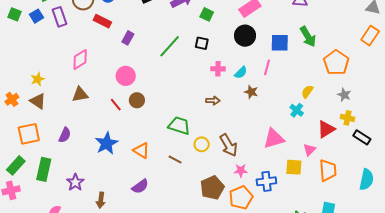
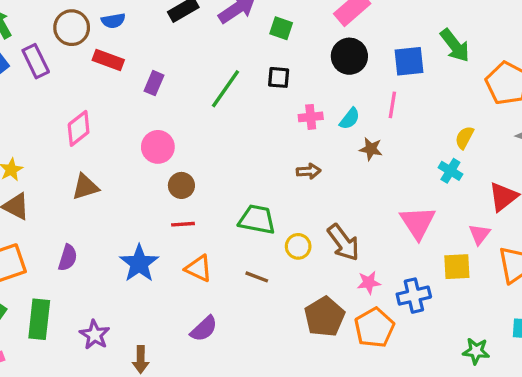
red line: (116, 105) -> (183, 224), moved, turned -48
pink triangle: (274, 139) -> (418, 223), turned -40

